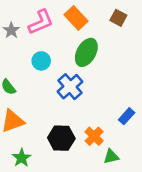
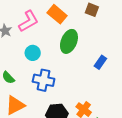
blue cross: (70, 87) -> (44, 80), moved, turned -30
blue rectangle: (127, 116) -> (100, 62), moved

